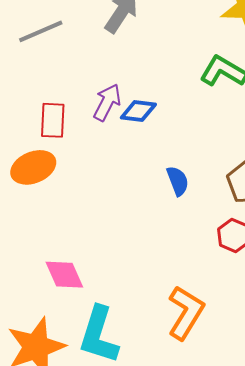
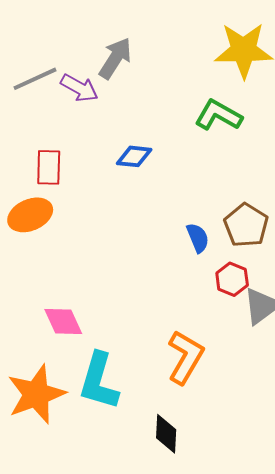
purple arrow: (107, 102) -> (79, 88), moved, turned 93
blue semicircle: (178, 181) -> (198, 238), moved

